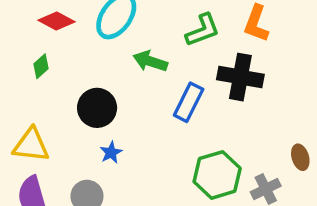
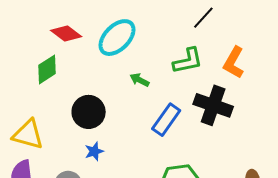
green arrow: (150, 61) -> (140, 80), size x0.7
green diamond: (41, 66) -> (47, 69), size x1.4

